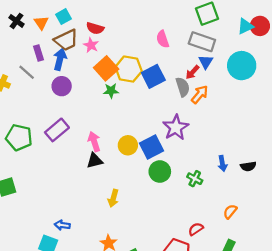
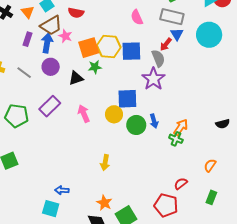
pink star: (91, 45) -> (65, 36), moved
purple rectangle: (39, 53) -> (28, 39), turned 40
orange square: (106, 68) -> (89, 48), turned 30
gray line: (27, 72) -> (24, 73), moved
blue square: (153, 76) -> (131, 51), turned 30
orange arrow: (200, 94) -> (181, 127), moved
purple star: (176, 127) -> (153, 79), moved
blue square: (151, 147) -> (127, 99), moved, turned 30
black triangle: (95, 161) -> (76, 78), moved
blue arrow: (222, 163) -> (154, 121), moved
green circle: (160, 172) -> (136, 125), moved

